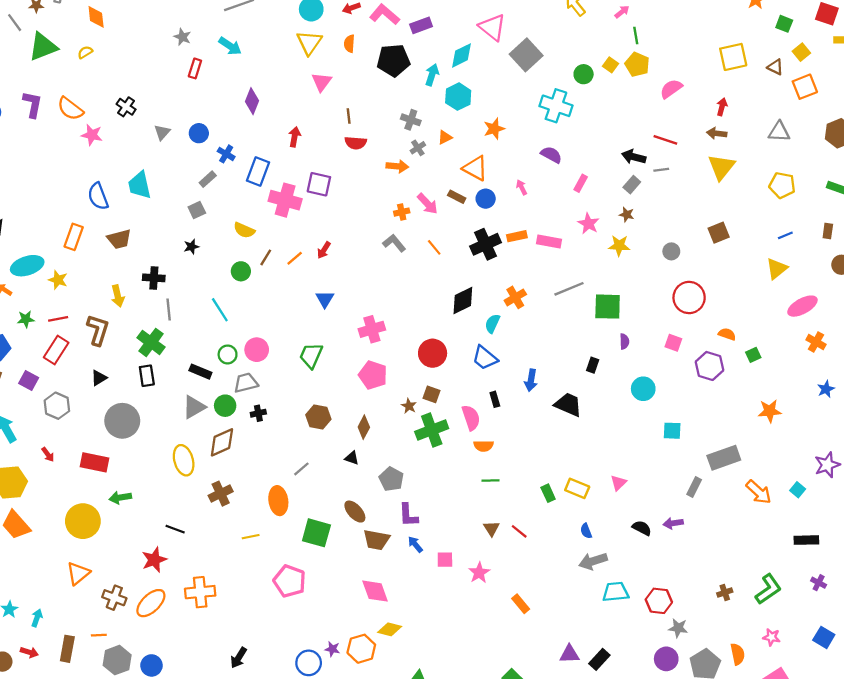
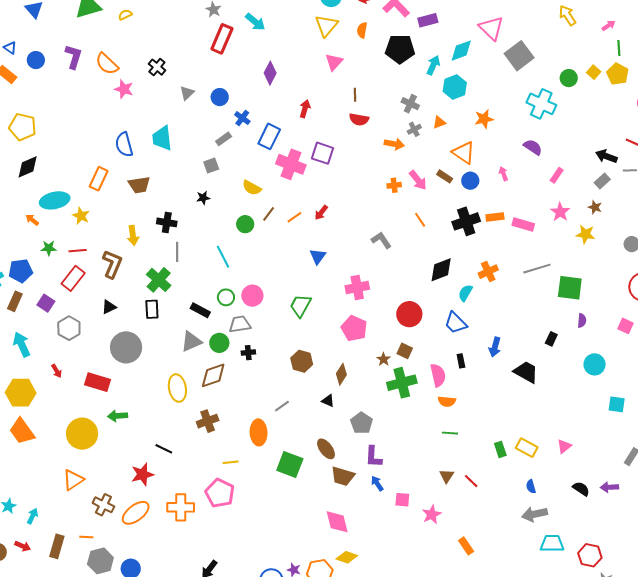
red rectangle: (195, 68) -> (222, 39), size x1.6
gray L-shape: (394, 243) -> (381, 240), moved
pink pentagon: (290, 581) -> (220, 493), moved

